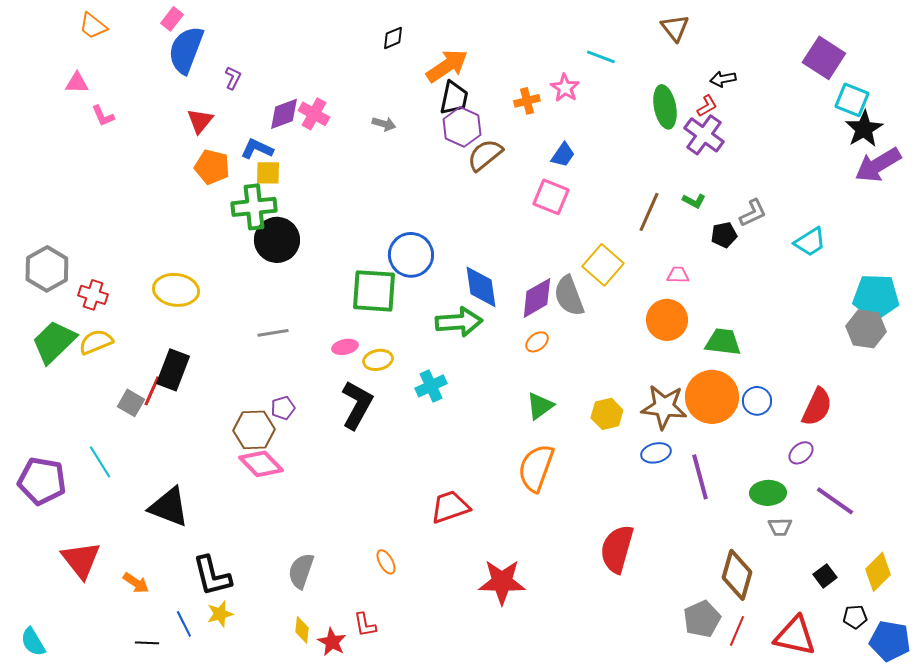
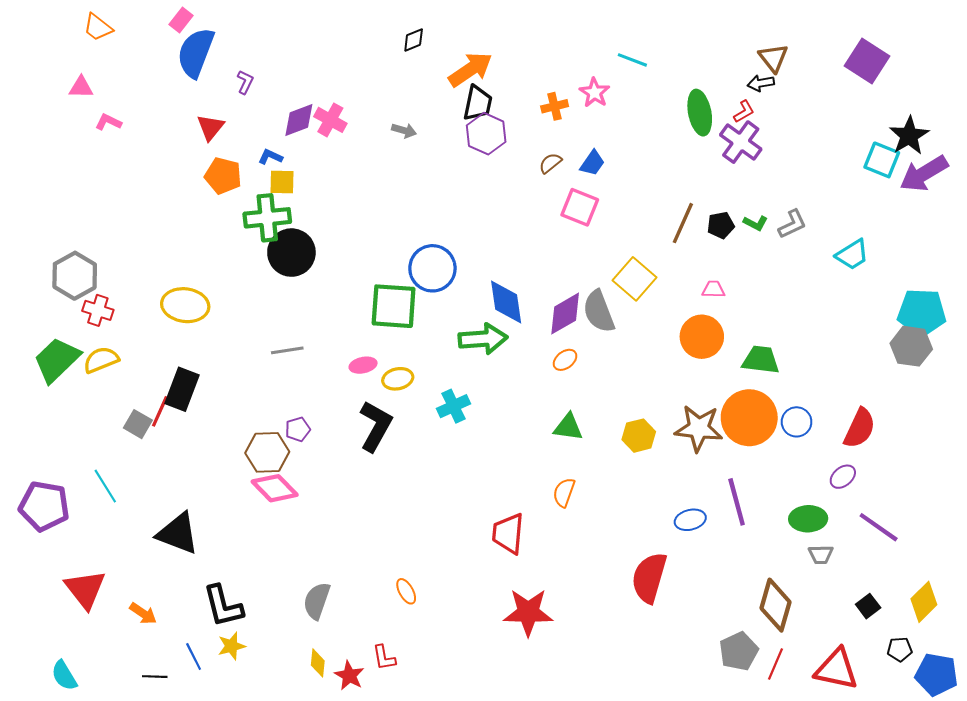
brown triangle: (675, 28) -> (773, 58), moved
cyan square: (852, 100) -> (882, 160), moved
pink L-shape: (103, 116) -> (108, 122), turned 140
blue L-shape: (257, 149) -> (270, 157), size x0.7
brown semicircle: (485, 155) -> (550, 163), moved, size x0.6
green L-shape: (694, 201) -> (755, 223), moved
black pentagon: (724, 235) -> (721, 225), moved
gray hexagon: (47, 269) -> (75, 276), moved
green triangle: (540, 406) -> (568, 427), turned 44
blue ellipse: (656, 453) -> (690, 520), moved
orange semicircle: (536, 468) -> (564, 492), size x0.6
red trapezoid: (450, 507) -> (508, 533), moved, turned -66
cyan semicircle: (33, 642) -> (64, 676), moved

